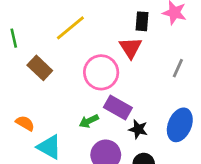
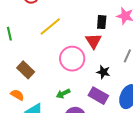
brown rectangle: (40, 68) -> (26, 70), moved
purple rectangle: (118, 108) -> (98, 96), moved
black star: (138, 129) -> (103, 72), moved

